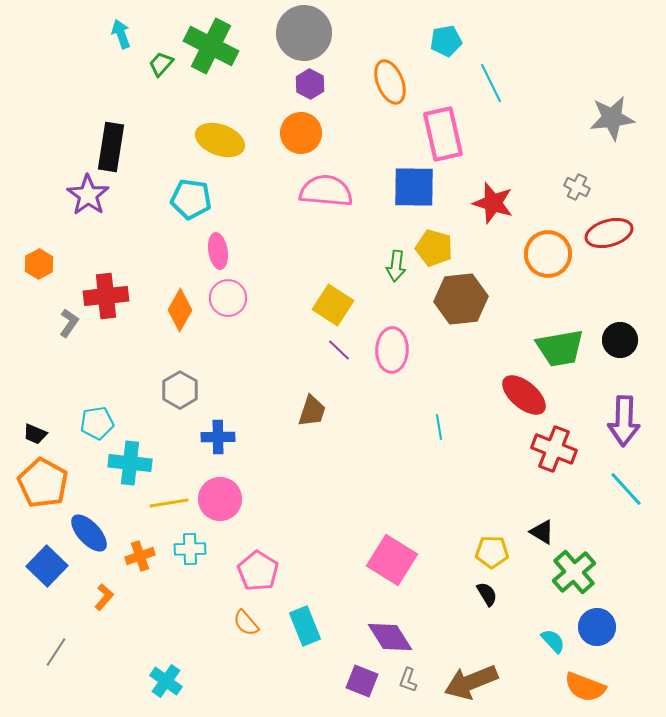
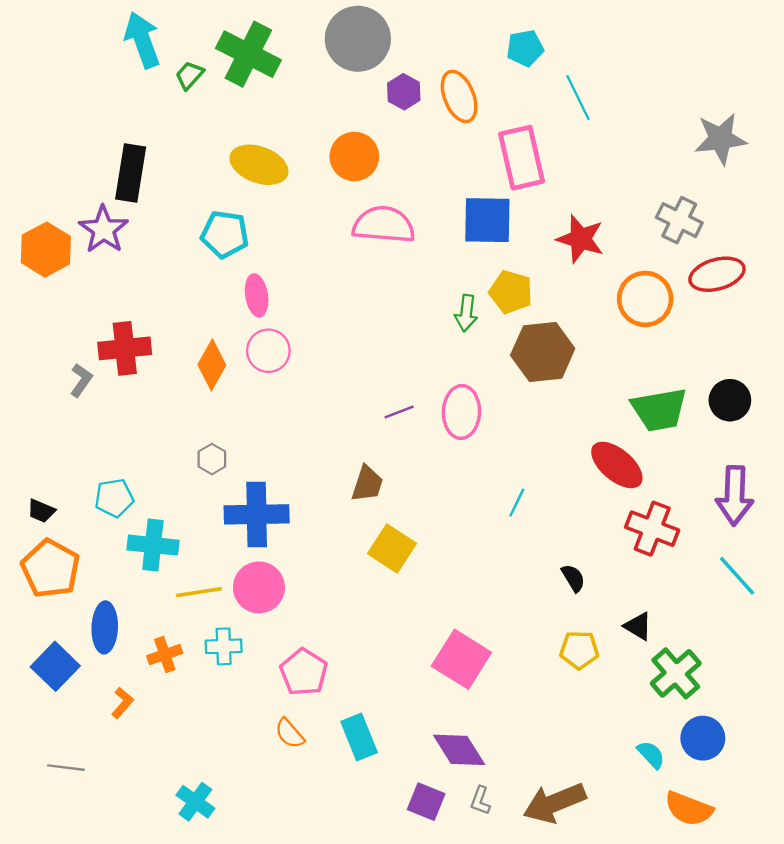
cyan arrow: (121, 34) -> (142, 40), size x1.6
purple hexagon: (310, 84) -> (404, 92), moved
gray cross: (577, 187) -> (679, 220), size x1.5
orange hexagon: (39, 264) -> (46, 250), moved, size x1.5
yellow square: (333, 305) -> (392, 549), moved
purple line: (339, 350) -> (399, 412), turned -65
gray hexagon: (180, 390) -> (212, 459), size x0.7
cyan line: (439, 427) -> (517, 503), turned 35
blue cross: (218, 437) -> (257, 514), size x1.6
blue ellipse: (89, 533) -> (105, 627), turned 45
black semicircle: (487, 594) -> (573, 578), moved
gray line: (56, 652) -> (66, 768), turned 64

